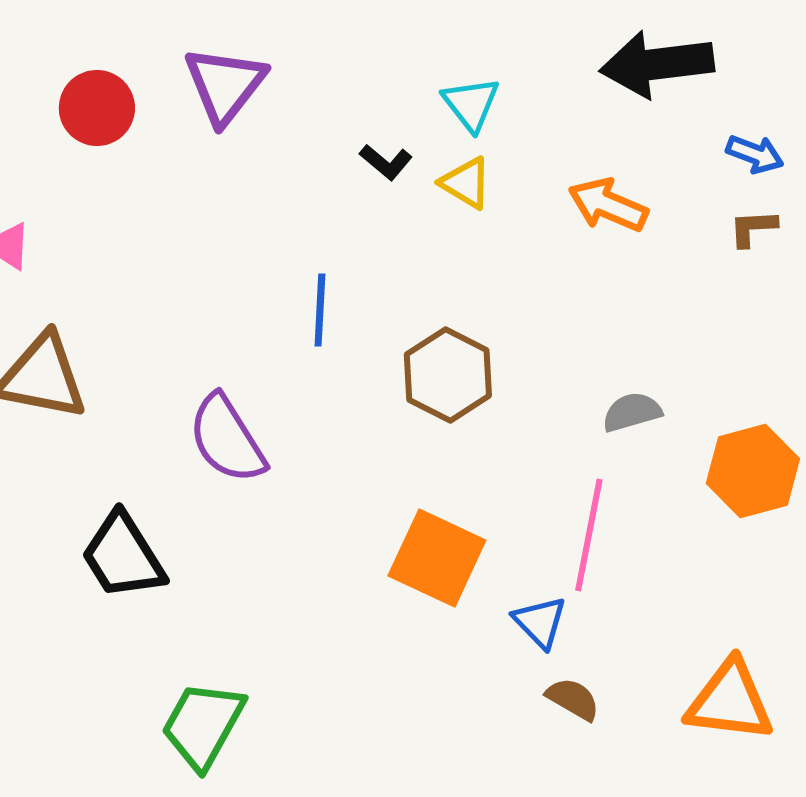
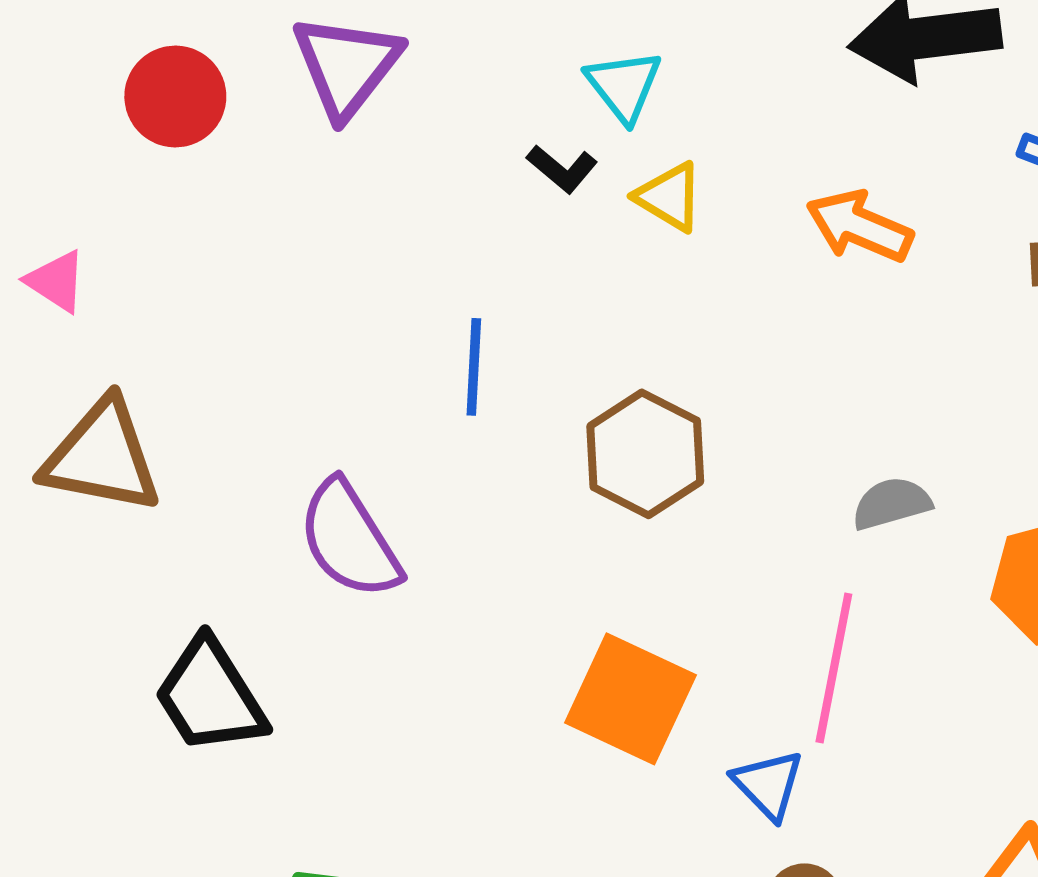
cyan triangle: (471, 104) -> (624, 86), moved

